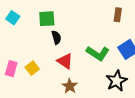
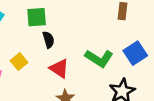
yellow square: (32, 68) -> (19, 62), moved

